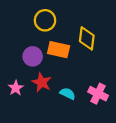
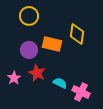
yellow circle: (45, 20) -> (29, 16), moved
pink cross: (98, 94) -> (81, 92), moved

